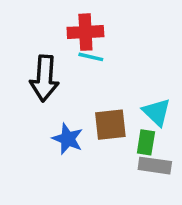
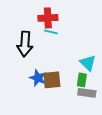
brown square: (110, 125) -> (52, 80), moved

